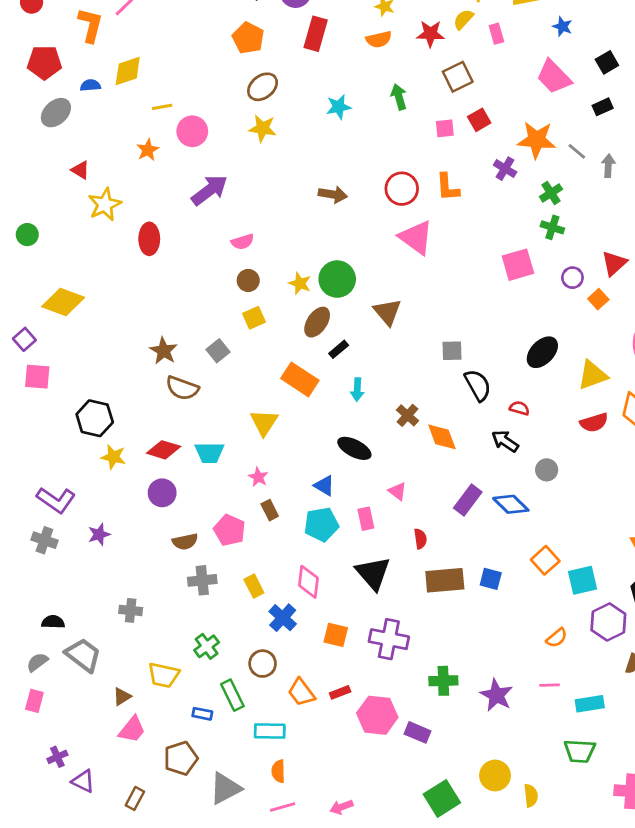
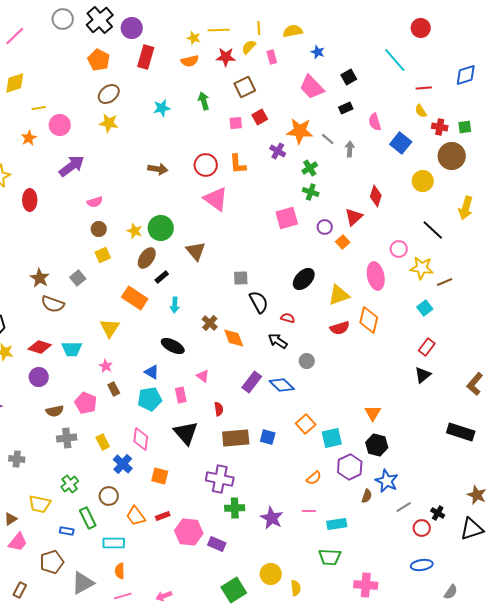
purple cross: (389, 639) -> (220, 479), moved

